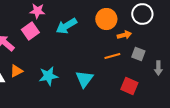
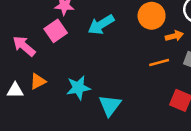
cyan triangle: (84, 79) -> (110, 105), moved

